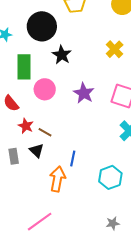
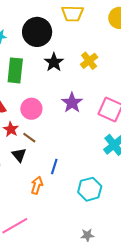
yellow cross: (115, 49) -> (89, 61), moved
pink circle: (45, 89) -> (31, 109), moved
orange arrow: (57, 179) -> (37, 185), size x0.7

